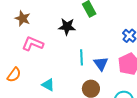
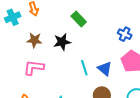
brown star: (23, 18) -> (34, 40), moved

